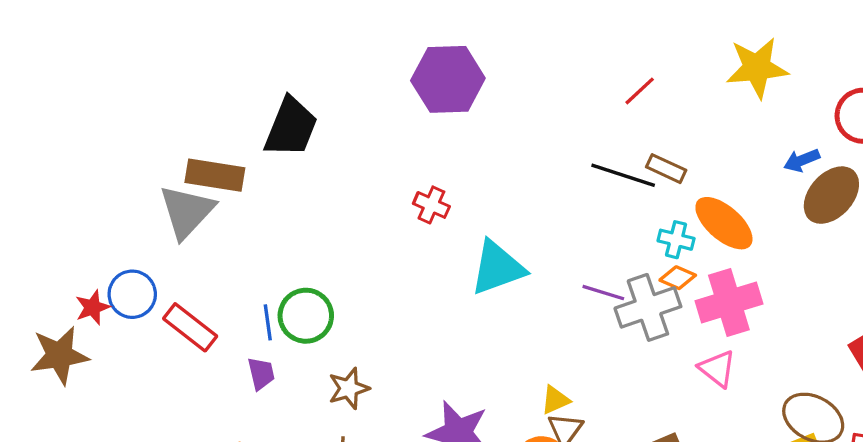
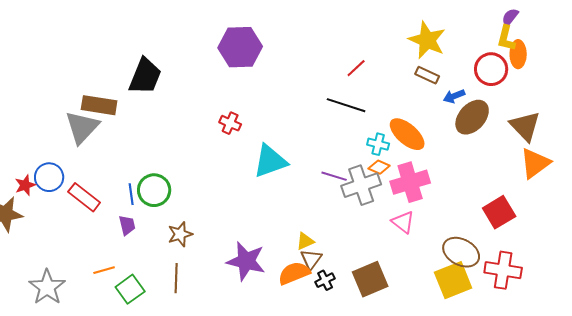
yellow star: (757, 68) -> (427, 40), turned 30
red line: (640, 91) -> (356, 68), moved
brown rectangle: (666, 169) -> (427, 75), moved

